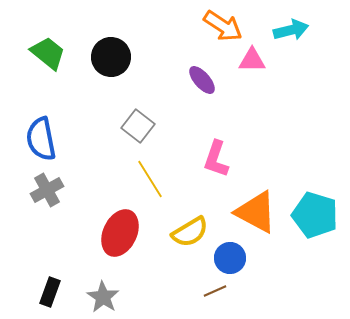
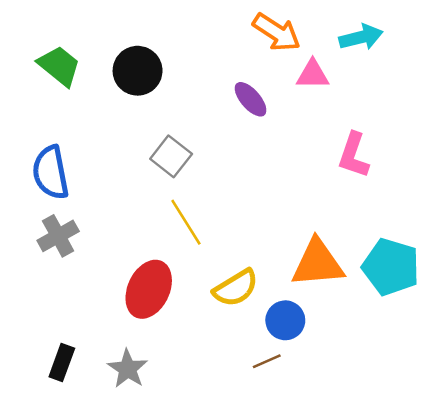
pink L-shape: (216, 159) -> (354, 155), moved
orange triangle: (256, 212) -> (318, 263), turned -33

